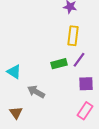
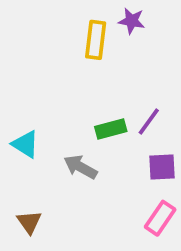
yellow rectangle: (73, 36) -> (96, 40), moved
gray arrow: (36, 92) -> (80, 167), moved

